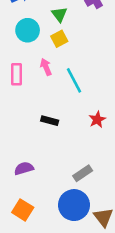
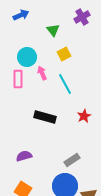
cyan circle: (28, 30) -> (27, 57), moved
yellow square: (59, 39) -> (64, 54), moved
black rectangle: (50, 121) -> (45, 117), size x1.5

